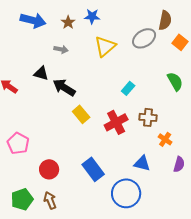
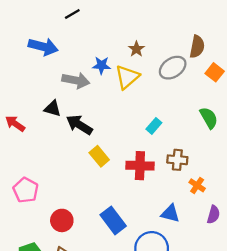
blue star: (92, 16) -> (101, 65), moved
brown star: (68, 22) -> (136, 49), moved
gray arrow: (61, 49) -> (76, 80), size x1.6
red cross: (116, 122) -> (140, 166), turned 30

